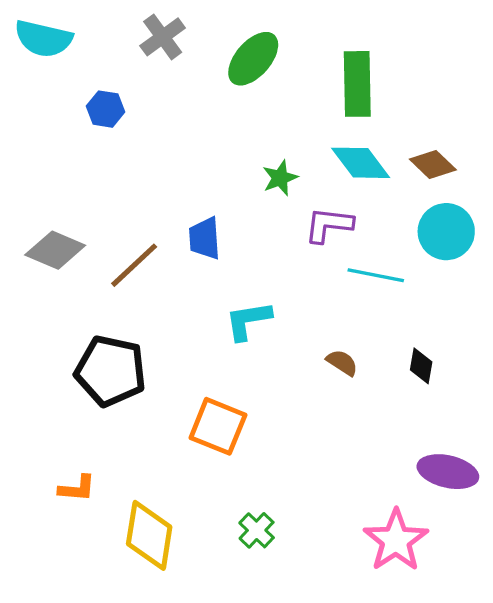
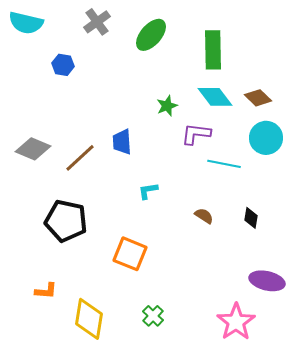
cyan L-shape: (248, 321) -> (148, 191), size x0.7

